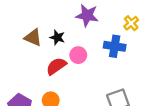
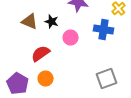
red semicircle: (56, 66) -> (41, 54), moved

